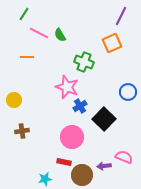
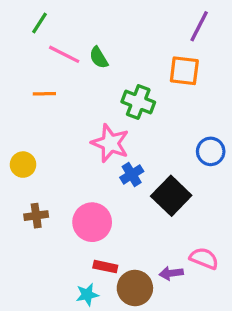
orange square: (112, 43) -> (184, 71), turned 30
pink circle: (72, 137) -> (92, 222), moved
cyan star: (45, 179) -> (87, 295), moved

